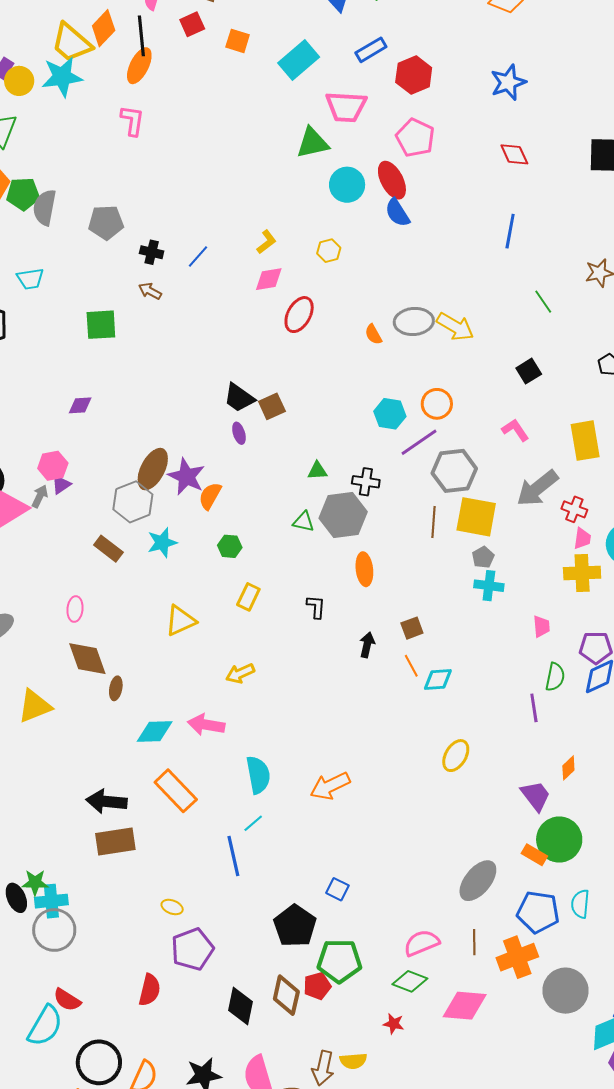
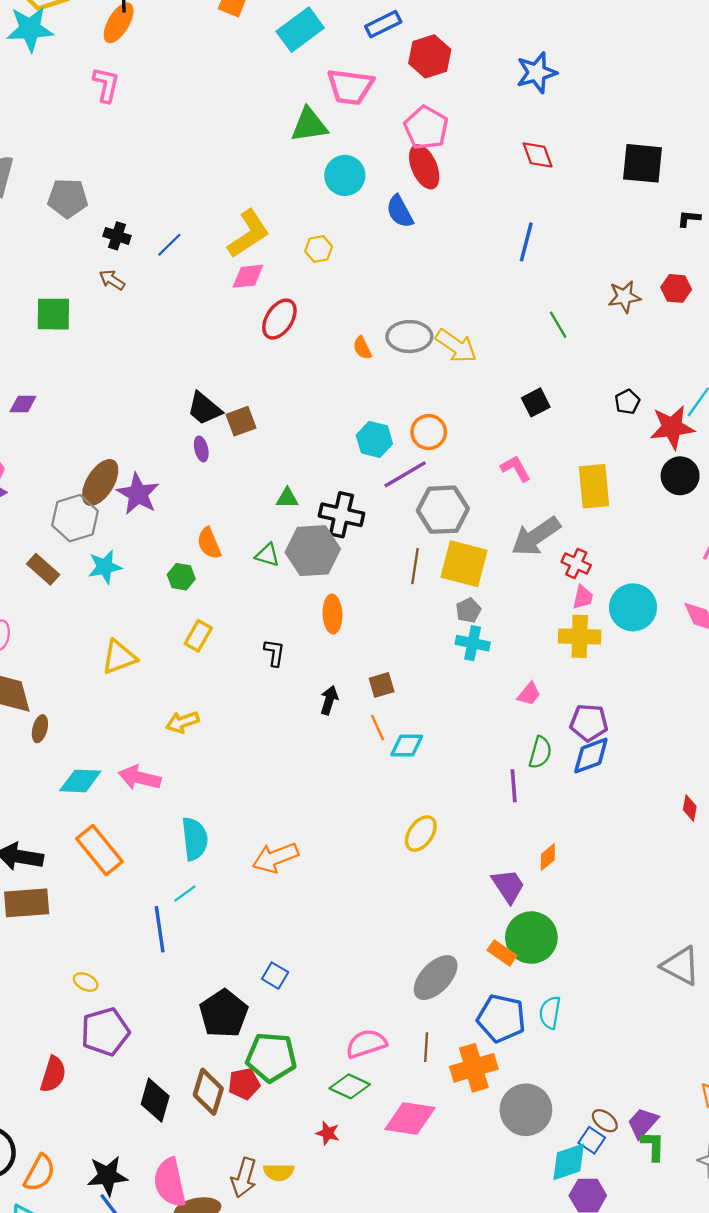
red ellipse: (392, 180) -> (424, 167), moved
yellow L-shape: (266, 242) -> (248, 234), size x1.8
black cross: (366, 482) -> (341, 515), size x1.4
orange semicircle: (210, 496) -> (209, 543), moved, turned -56
pink trapezoid: (541, 626) -> (529, 694), turned 40

